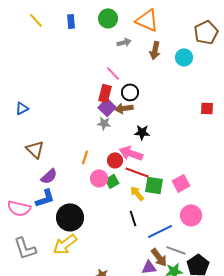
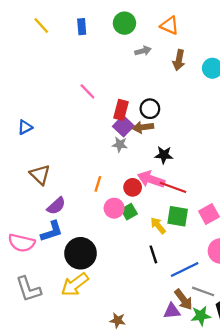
orange triangle: (147, 20) -> (170, 25), size x0.7
pink line: (113, 73) -> (87, 91), moved
red line: (137, 172) -> (173, 187), moved

